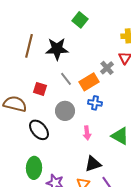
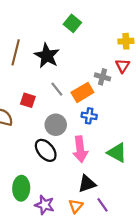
black star: (57, 49) -> (47, 56), turned 30
gray cross: (107, 68) -> (103, 77), turned -32
black ellipse: (39, 130) -> (46, 150), moved
pink arrow: (87, 133) -> (80, 149), size x1.6

